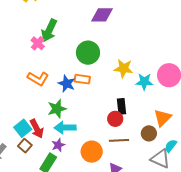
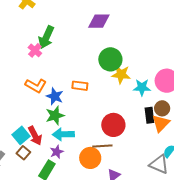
green circle: (88, 53) -> (110, 59), moved
blue star: (67, 84) -> (55, 96), moved
black rectangle: (122, 106) -> (149, 115), moved
red circle: (115, 119) -> (113, 125), size x1.5
brown circle: (149, 133) -> (162, 108), moved
brown line: (119, 140) -> (102, 146), moved

